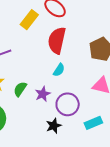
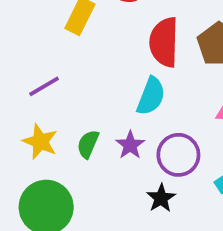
red semicircle: (57, 40) -> (164, 42), moved
cyan semicircle: (59, 70) -> (151, 96), size x1.5

